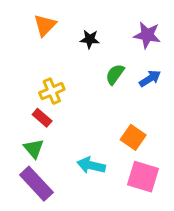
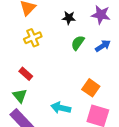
black star: (90, 39) -> (69, 18), moved
yellow cross: (52, 91) -> (33, 38), moved

